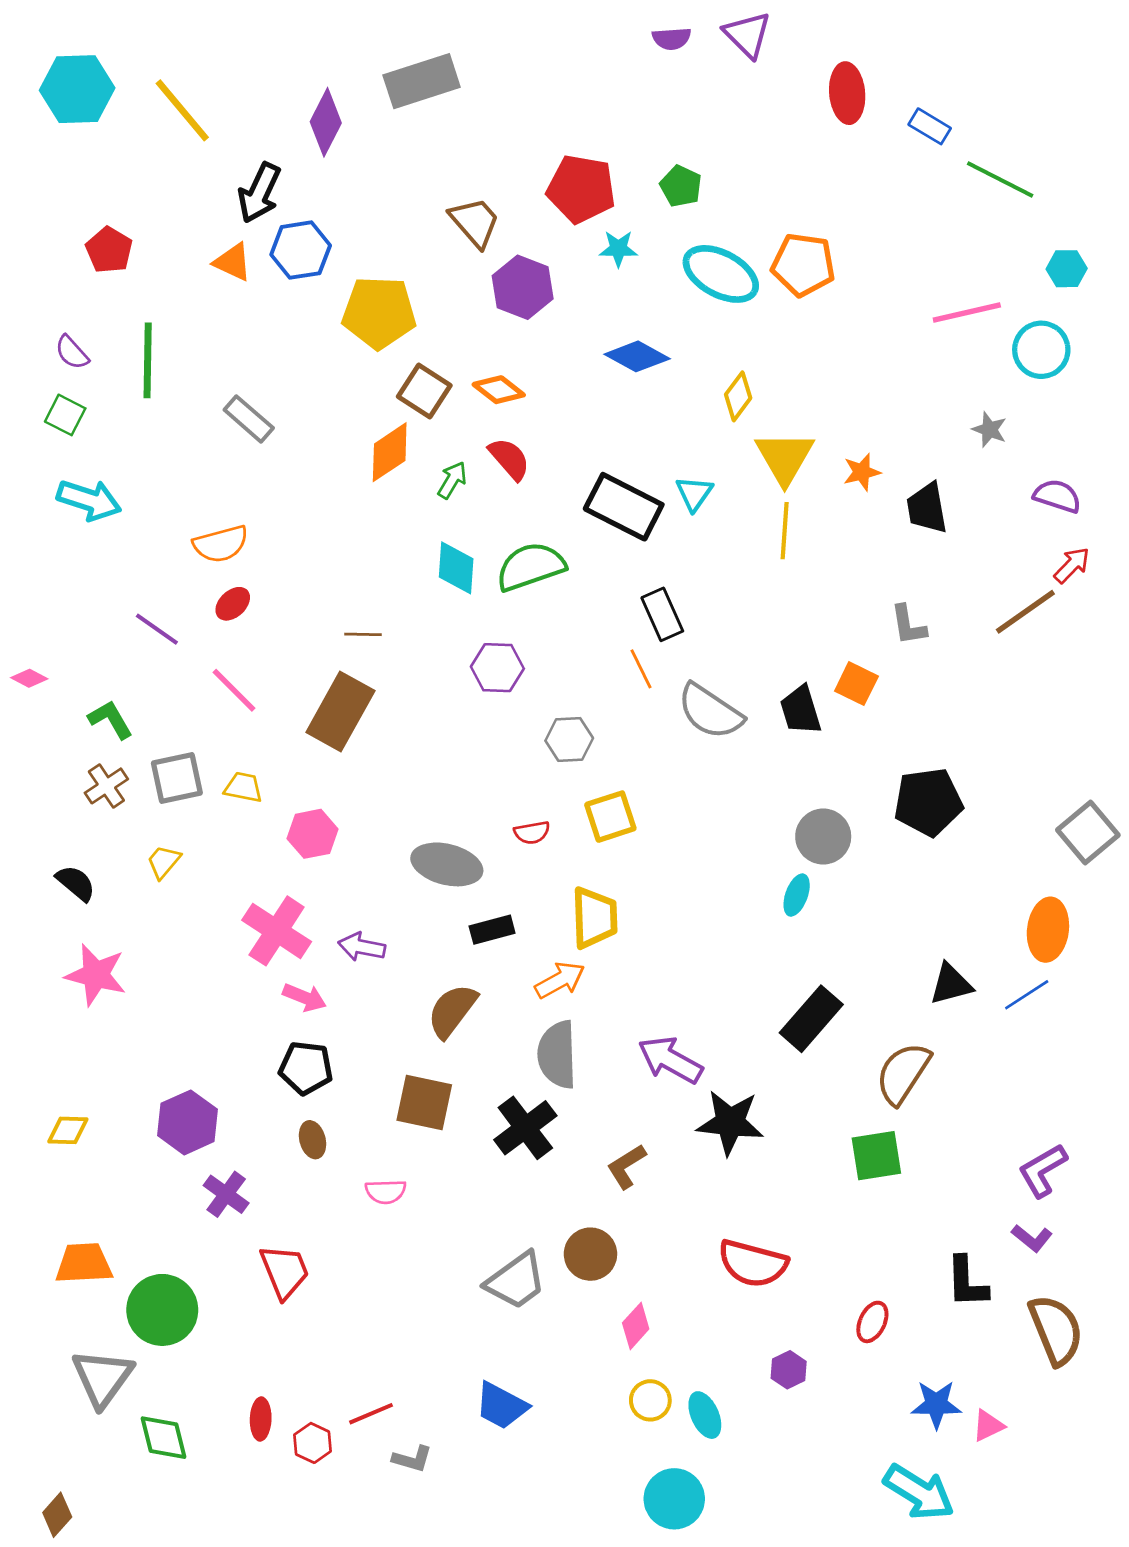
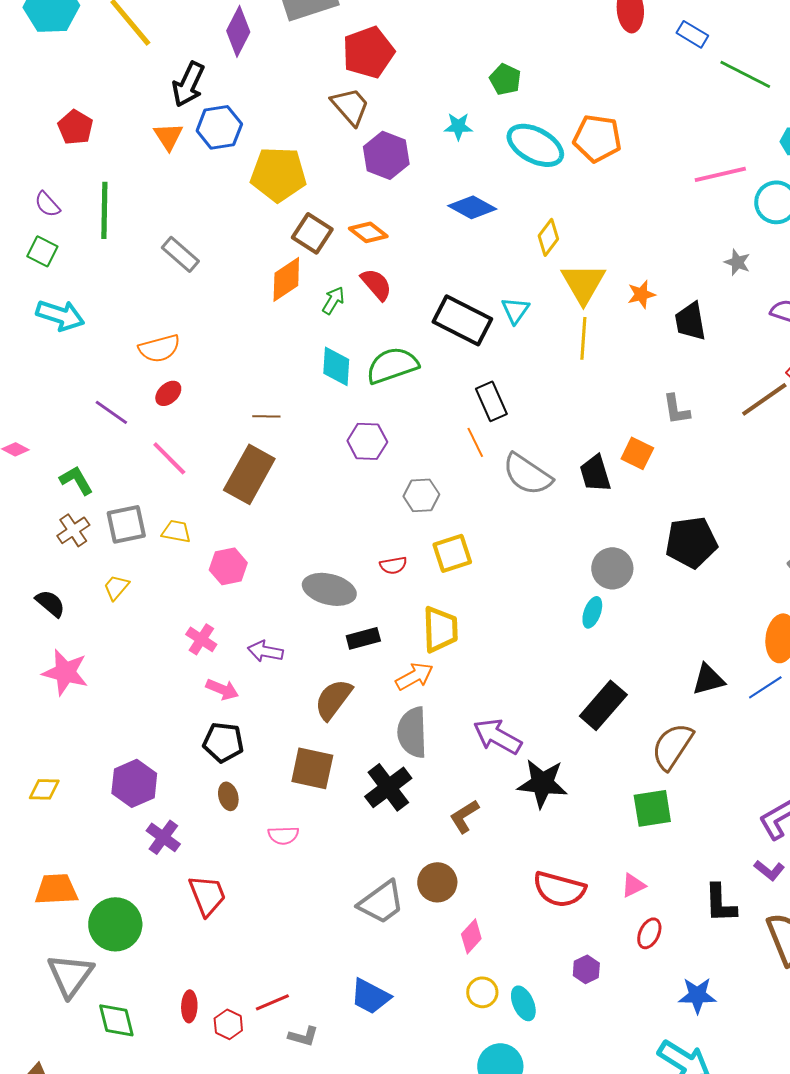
red pentagon: (581, 189) -> (368, 52), moved, turned -30
orange triangle: (233, 262) -> (168, 136), turned 32
pink cross: (277, 931) -> (201, 639), size x0.6
pink triangle: (988, 1426) -> (633, 885), moved

